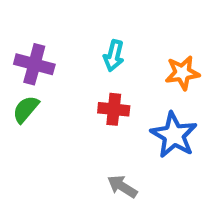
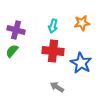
orange star: (182, 73) -> (82, 23), moved
red cross: (114, 109) -> (53, 51), size x1.5

